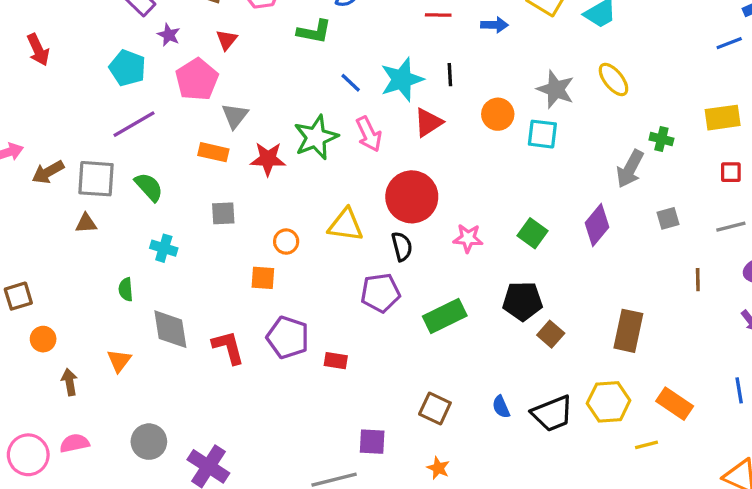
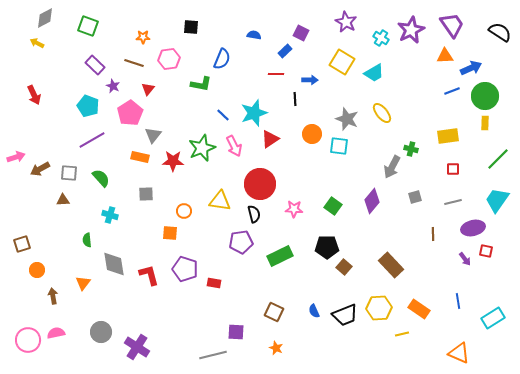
black line: (450, 75) -> (295, 99), moved
gray square: (96, 179) -> (69, 173), size x0.7
brown rectangle: (628, 331) -> (391, 265), turned -55

